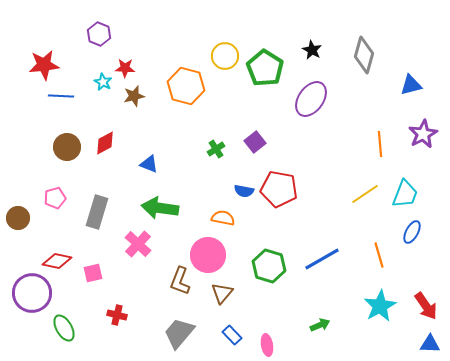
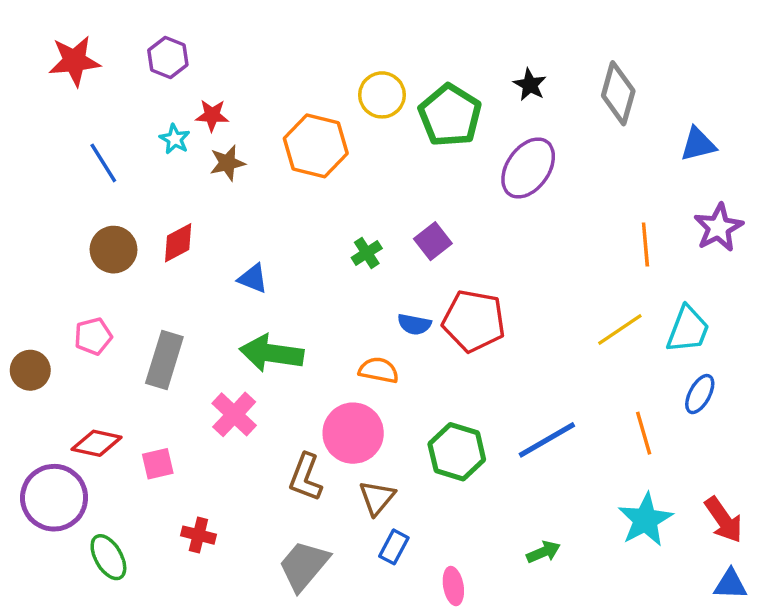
red star: (44, 65) -> (74, 61), moved
blue line: (61, 96) -> (103, 163), turned 55
blue rectangle: (232, 335) -> (394, 547), moved, turned 72

